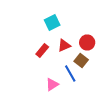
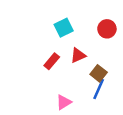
red circle: (87, 42) -> (107, 29), moved
blue line: (70, 74) -> (99, 89), moved, turned 54

